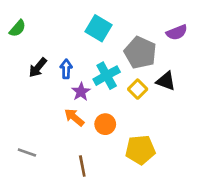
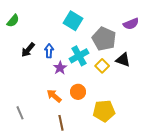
orange arrow: (74, 117) -> (54, 96), moved
gray line: (27, 152) -> (20, 113), turned 48

